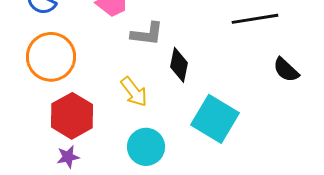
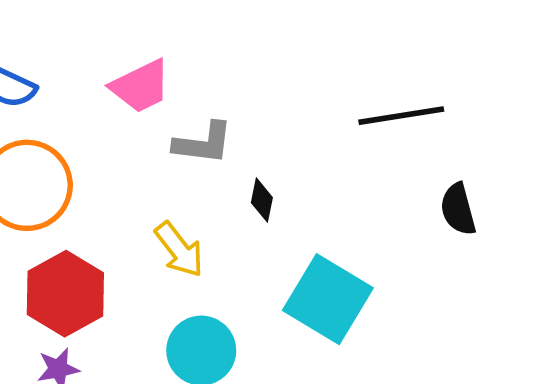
black diamond: (179, 65) -> (262, 200), size x0.7
black semicircle: (286, 70) -> (458, 209), turned 32

